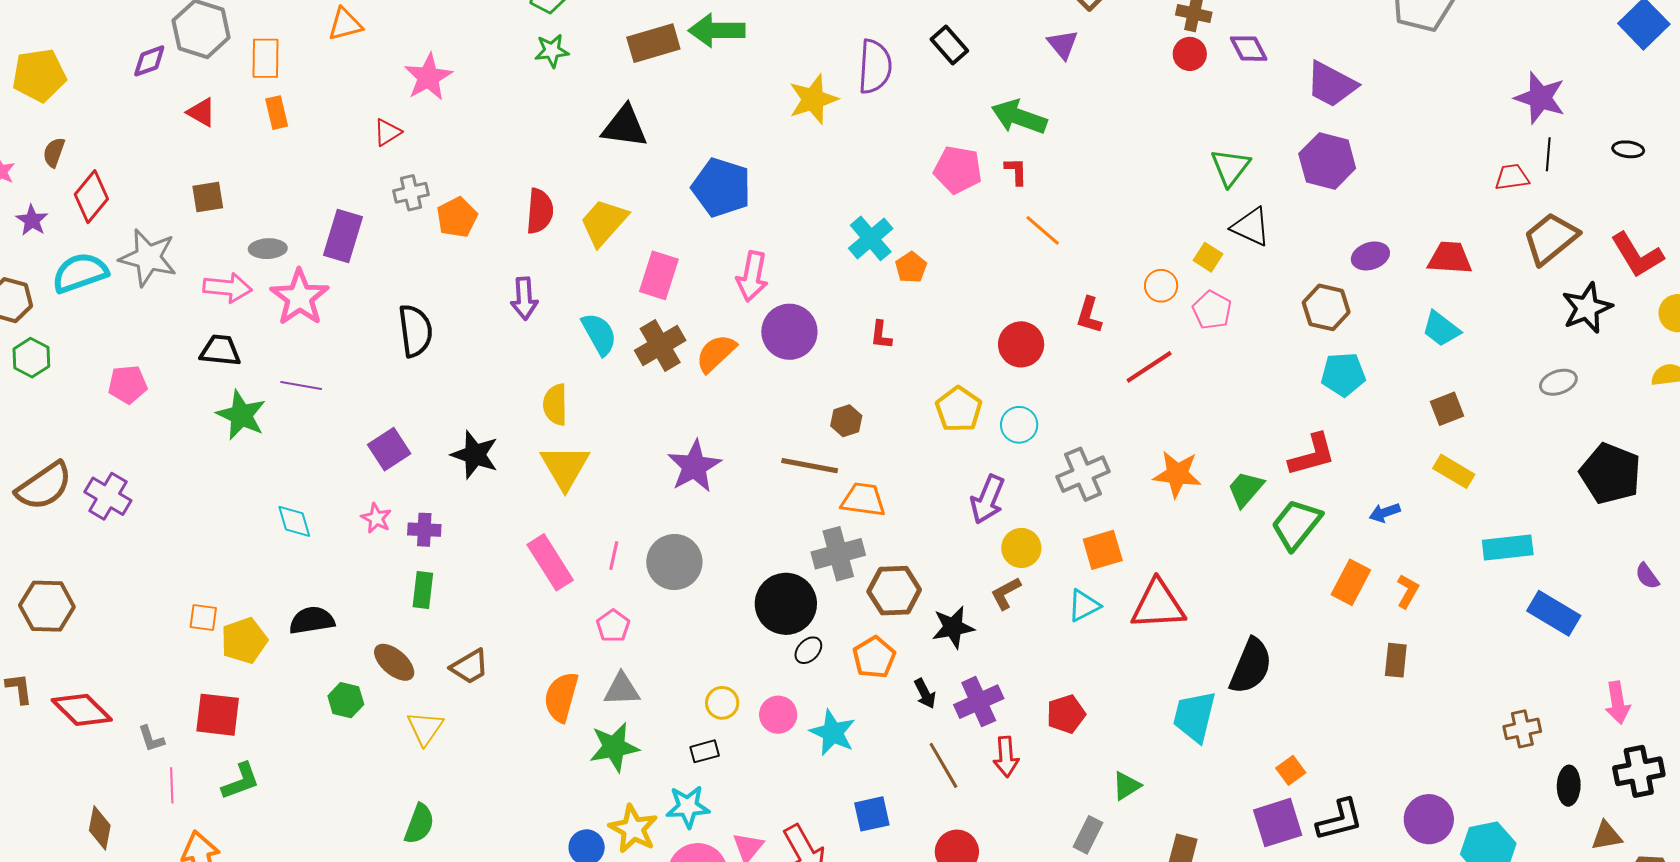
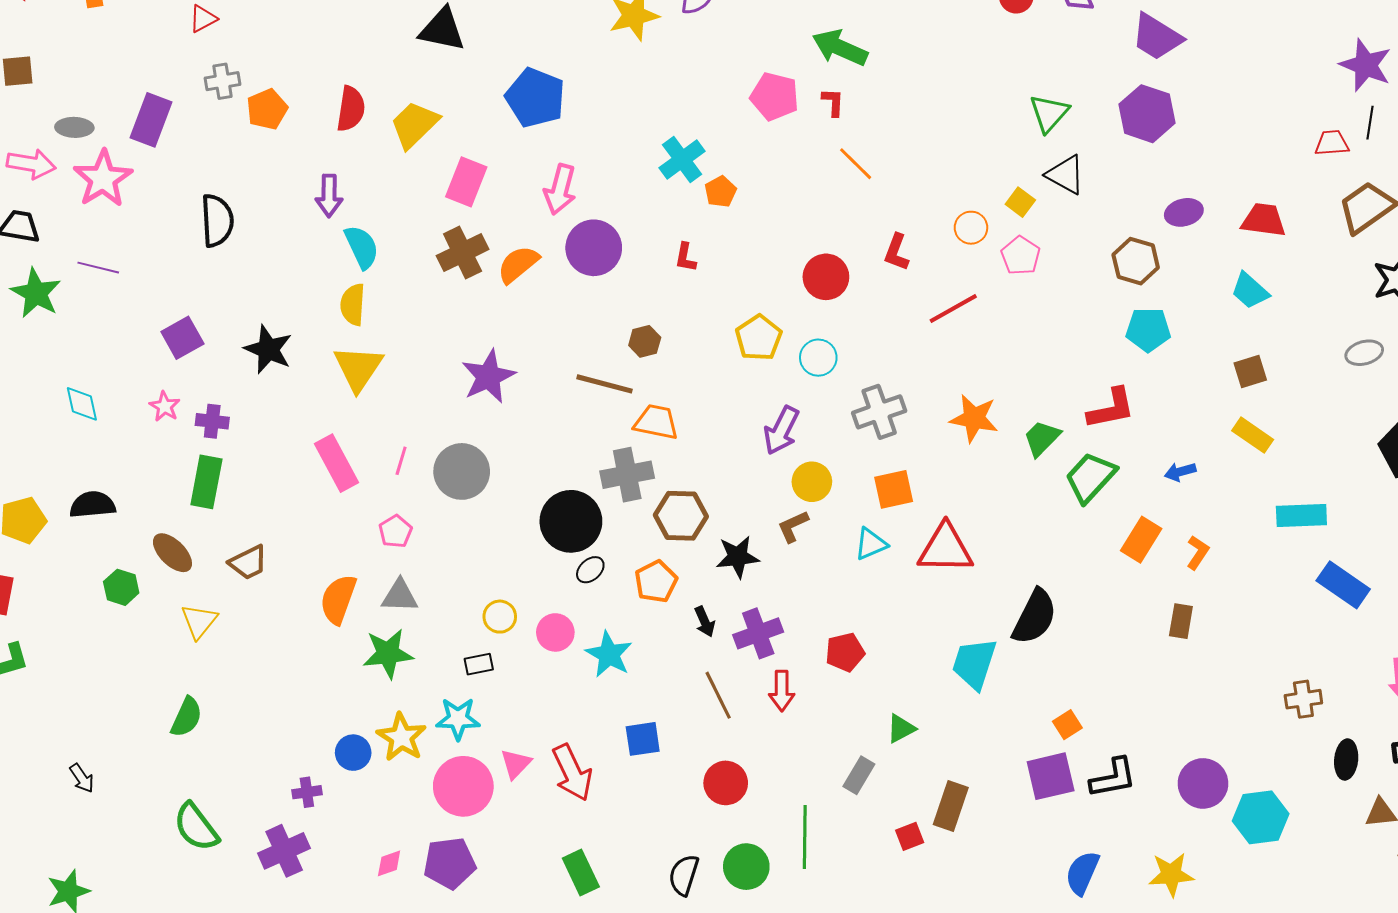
cyan semicircle: (599, 334) -> (362, 247), moved
green rectangle: (423, 590) -> (206, 482), size x1.4

